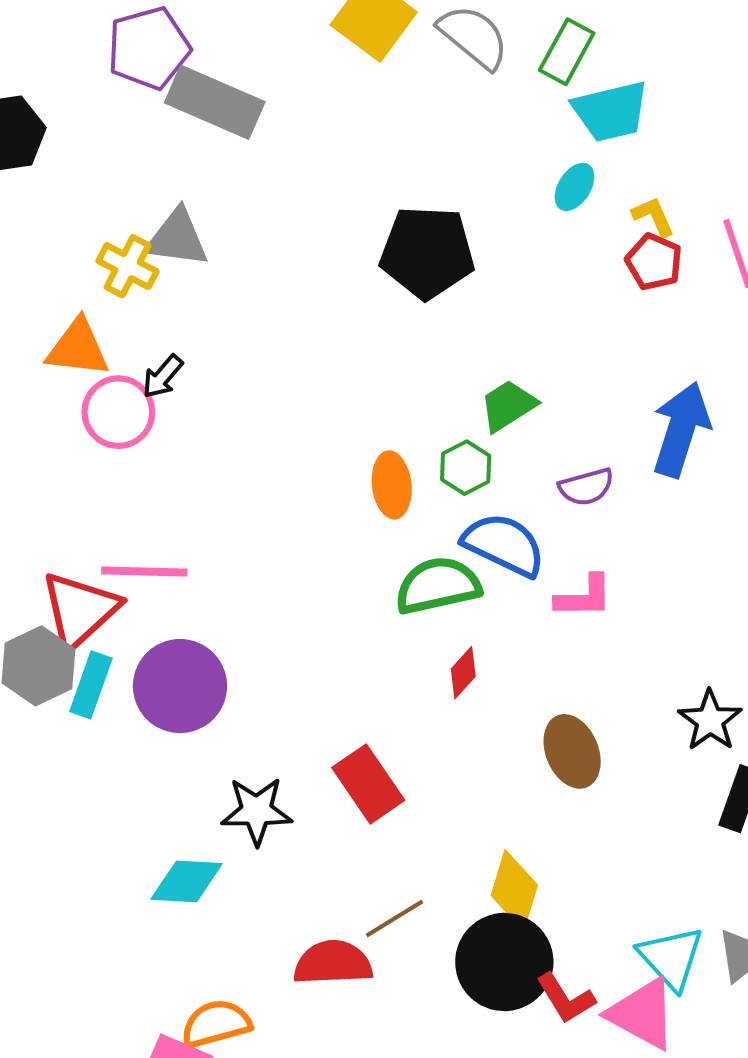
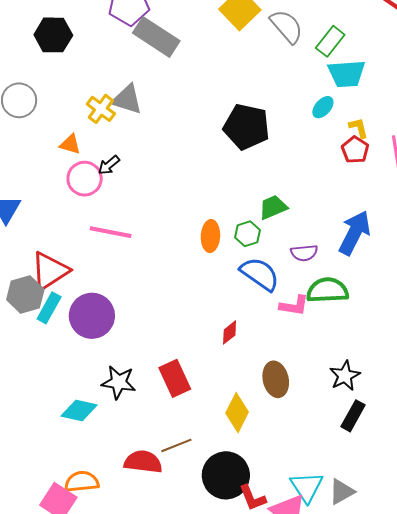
orange triangle: (78, 348) -> (70, 144), size x0.7
pink line: (144, 572) -> (111, 232), moved
green semicircle: (438, 586) -> (327, 290), moved
yellow diamond: (514, 890) -> (237, 413), moved

